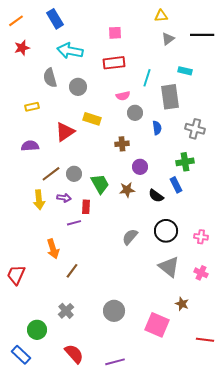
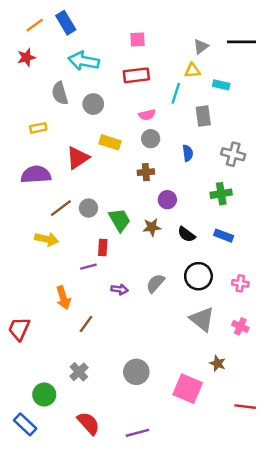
yellow triangle: (161, 16) -> (192, 71), moved
orange line: (16, 21) -> (35, 25), moved
gray rectangle: (170, 97) -> (203, 116), size x0.7
gray circle: (135, 113) -> (151, 139), moved
purple semicircle: (30, 146) -> (36, 175), size x1.4
blue rectangle: (176, 185) -> (224, 236), moved, turned -42
purple arrow: (64, 198) -> (120, 289), moved
yellow arrow: (39, 200) -> (47, 239), turned -72

